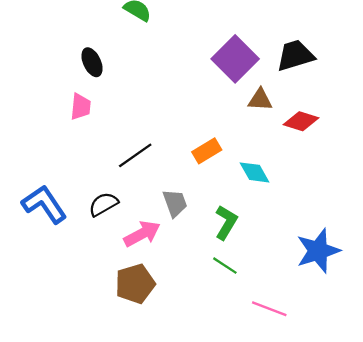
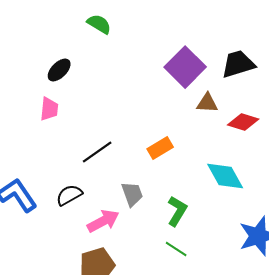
black ellipse: (92, 62) -> (59, 70), turned 70
cyan diamond: (254, 172) -> (225, 176), moved, size x1.4

